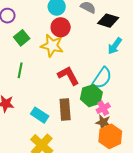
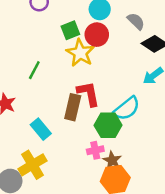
green square: (22, 38) -> (70, 30), moved
pink cross: (103, 108) -> (95, 150), moved
brown rectangle: (65, 109) -> (73, 107), moved

